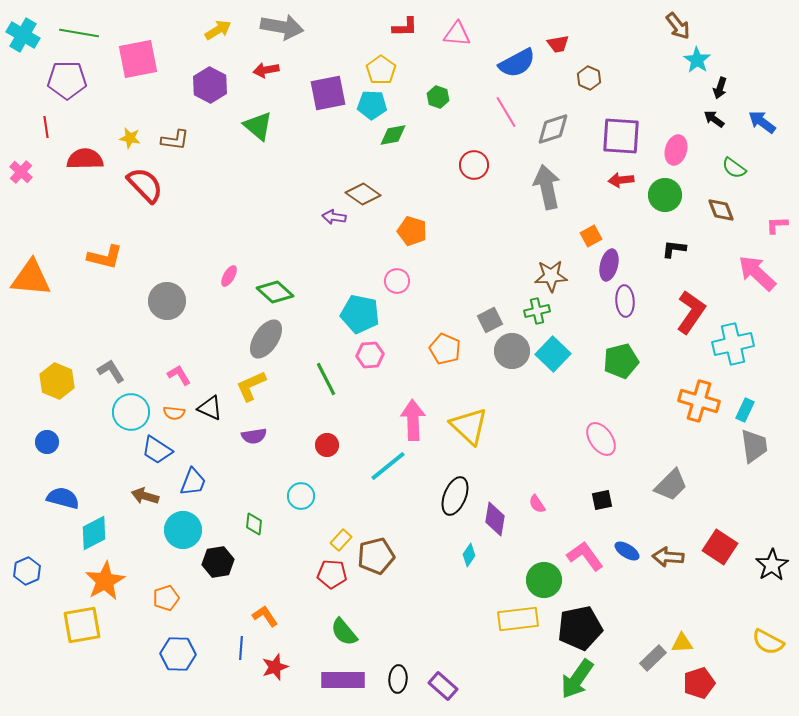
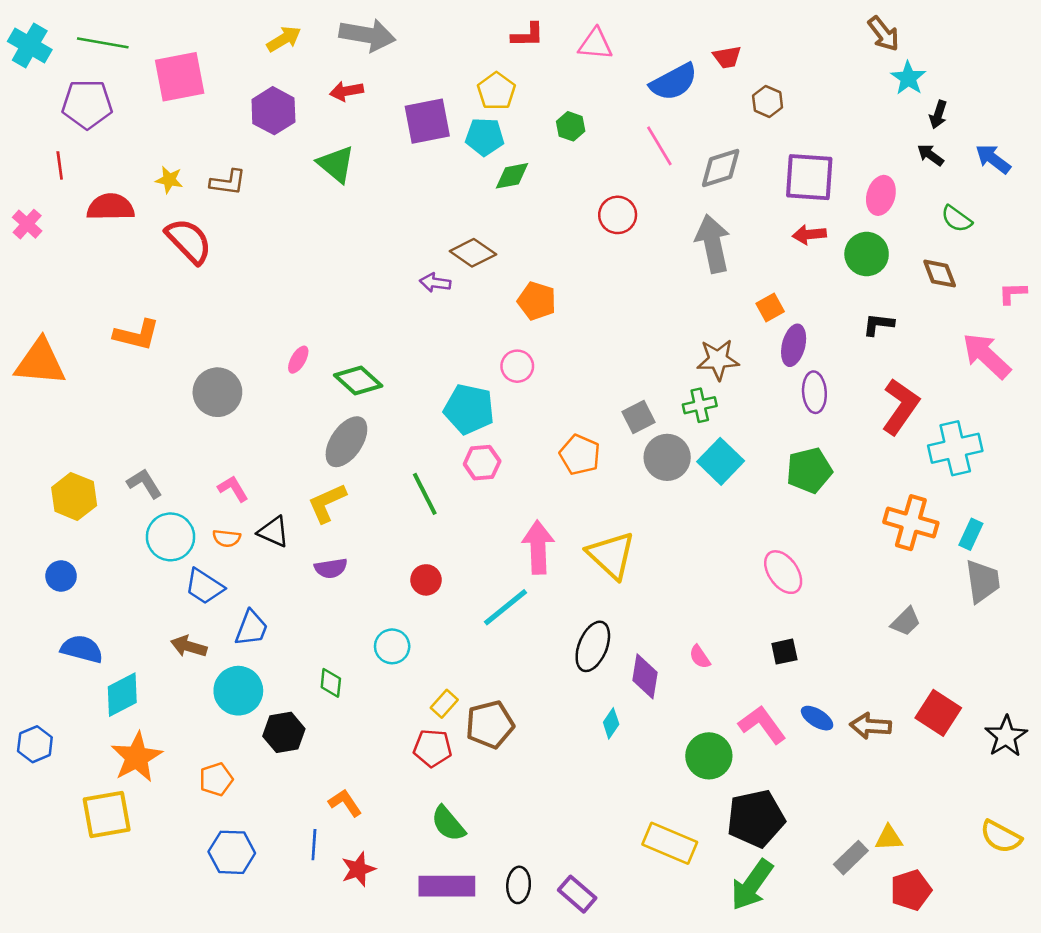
gray trapezoid: (671, 485) -> (906, 622), moved, size x0.7
yellow rectangle: (518, 619) -> (670, 843), moved, turned 30

